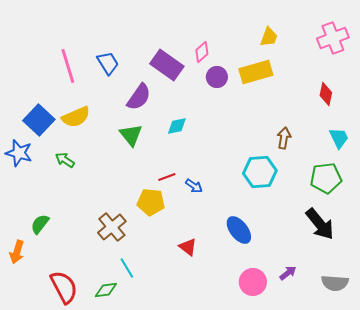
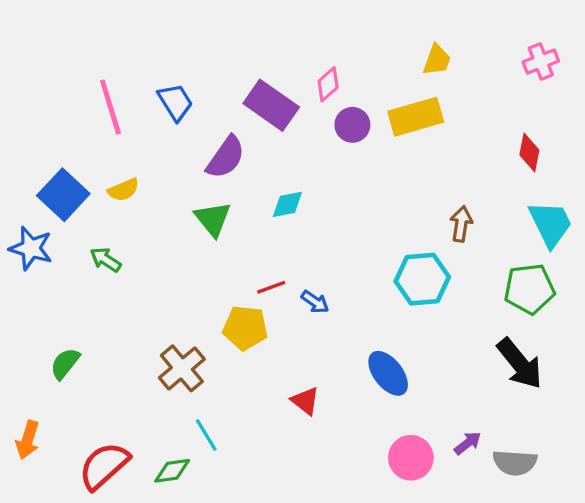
pink cross: (333, 38) -> (541, 62), size x0.7
yellow semicircle: (76, 117) -> (123, 190), size x0.7
cyan trapezoid: (339, 138) -> (551, 224), size x1.4
orange arrow: (17, 252) -> (28, 440), moved
gray semicircle: (335, 283) -> (515, 463), moved
red semicircle: (64, 287) -> (104, 466), turned -104

